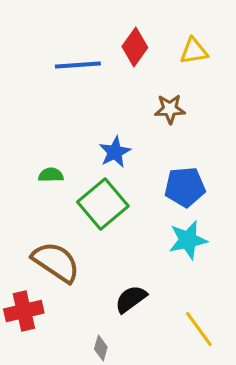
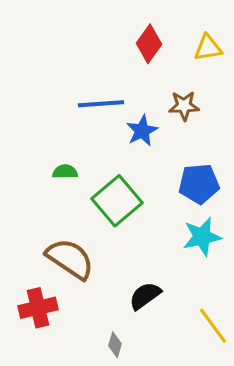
blue line: (78, 65) -> (101, 104), moved
blue star: (115, 152) -> (142, 131), moved

